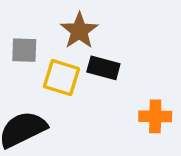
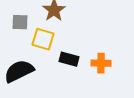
black rectangle: (103, 68) -> (69, 59), moved

